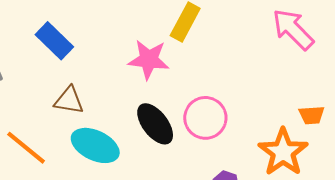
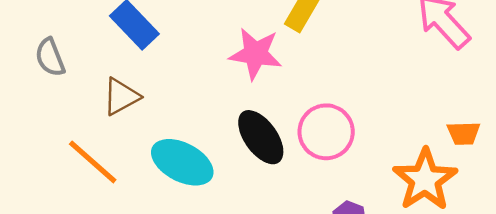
brown triangle: (69, 100) -> (121, 97), moved, turned -40

